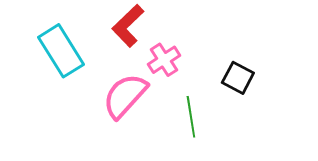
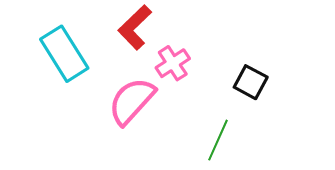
green line: (191, 117) -> (218, 140), moved, turned 33

